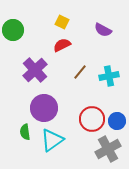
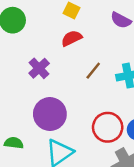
purple cross: (35, 70) -> (39, 68), size x0.7
green semicircle: (25, 132) -> (14, 143), moved, turned 105

